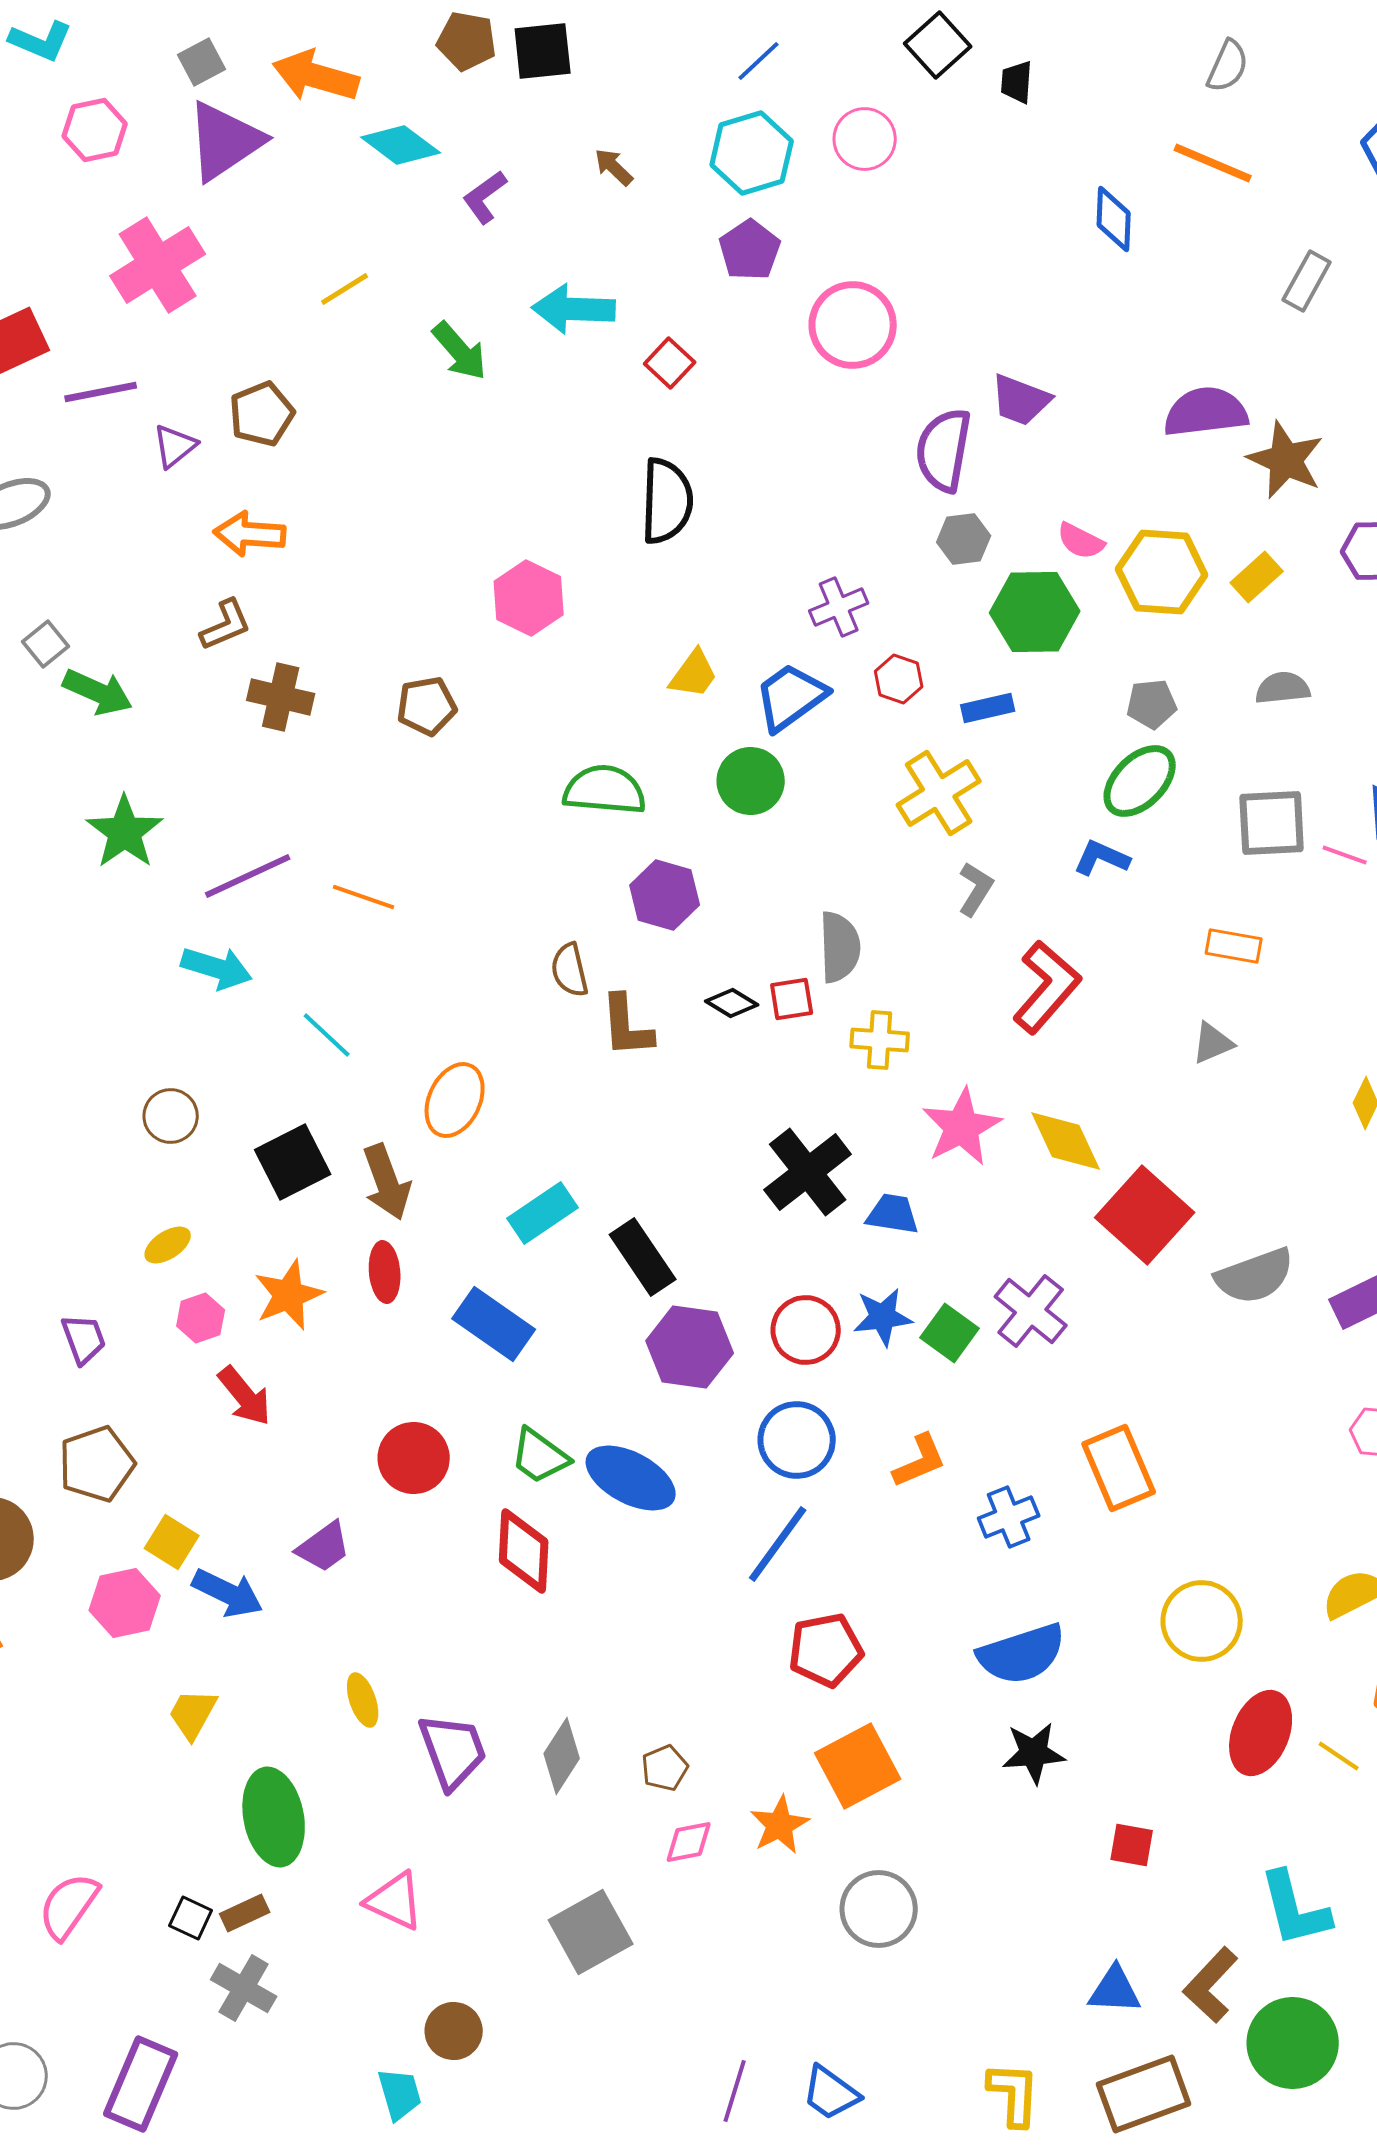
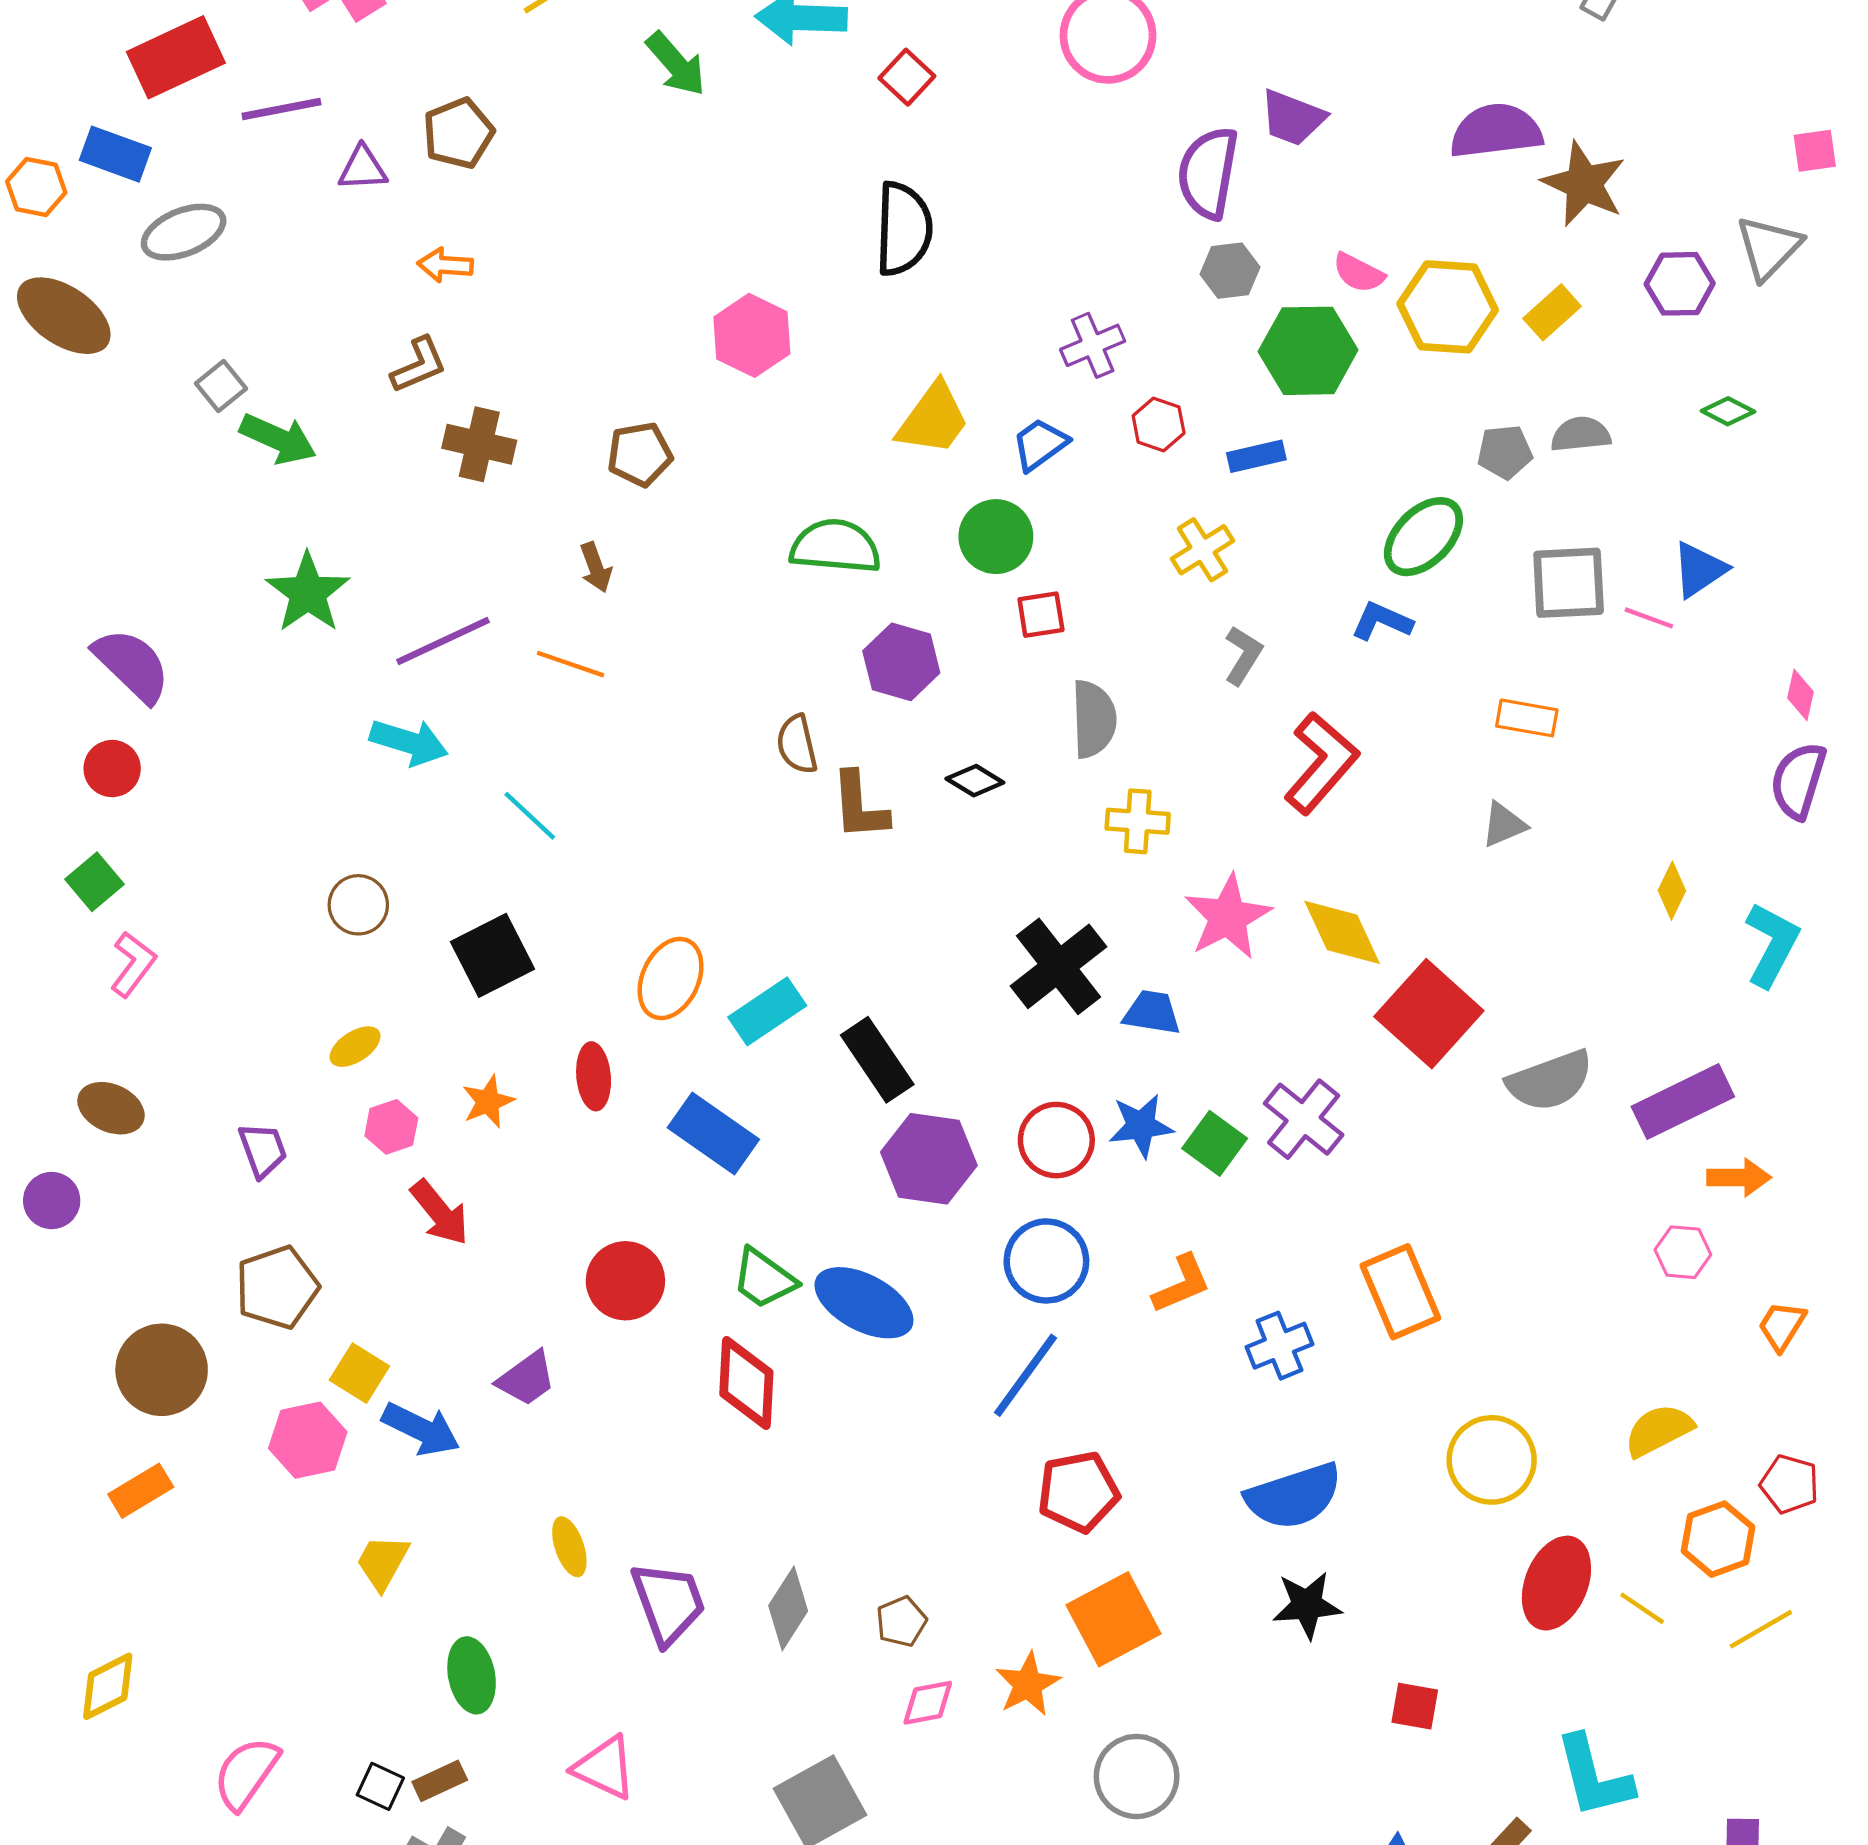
purple triangle: (175, 446) -> (363, 168), turned 36
orange arrow: (250, 534) -> (445, 265), size x0.7
yellow trapezoid: (694, 674) -> (933, 419), size x1.4
blue trapezoid: (791, 697) -> (1040, 444), size x0.7
gray pentagon: (1152, 704) -> (1505, 452), moved
yellow cross: (939, 793) -> (1203, 550), size x0.7
red square: (792, 999) -> (1041, 615), moved
orange ellipse: (455, 1100) -> (671, 978), moved
brown arrow: (387, 1182) -> (596, 567), moved, size x0.6
orange star: (289, 1295) -> (488, 1102), size x0.7
green ellipse: (274, 1817) -> (472, 1675), size x0.7

